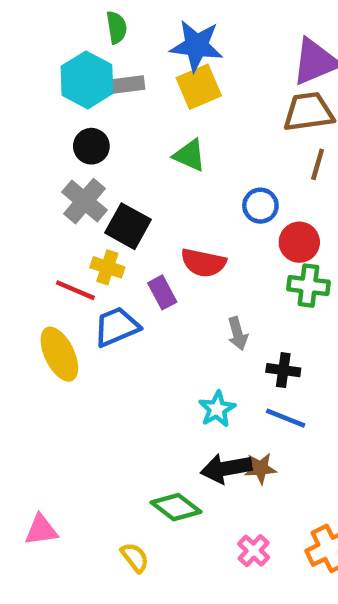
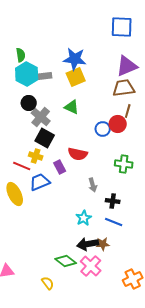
green semicircle: (117, 27) -> (21, 55), moved
gray cross: (85, 201) -> (41, 117), moved
red circle: (299, 242) -> (118, 124), moved
pink cross: (254, 551) -> (91, 266), moved, size x1.5

